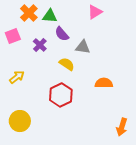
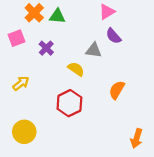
purple semicircle: (62, 34) -> (113, 36), moved
orange semicircle: (104, 83) -> (117, 90), turned -60

